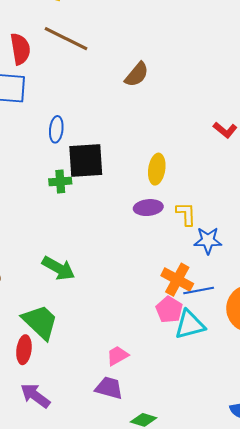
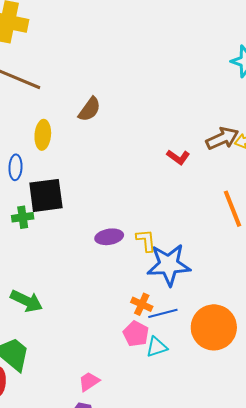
yellow ellipse: (157, 169) -> (43, 135), moved
blue star: (208, 241) -> (169, 265), size x1.6
orange cross: (177, 280) -> (142, 304), size x0.7
cyan triangle: (190, 325) -> (157, 347), size x0.7

